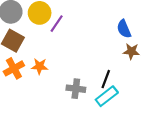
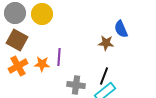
purple line: (57, 24) -> (59, 57), moved, turned -30
brown star: (131, 51) -> (106, 43), moved

